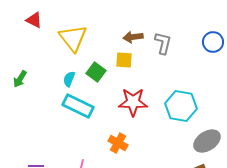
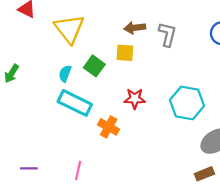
red star: (133, 102) -> (135, 99), size x0.7
orange cross: (118, 143) -> (109, 127), moved

